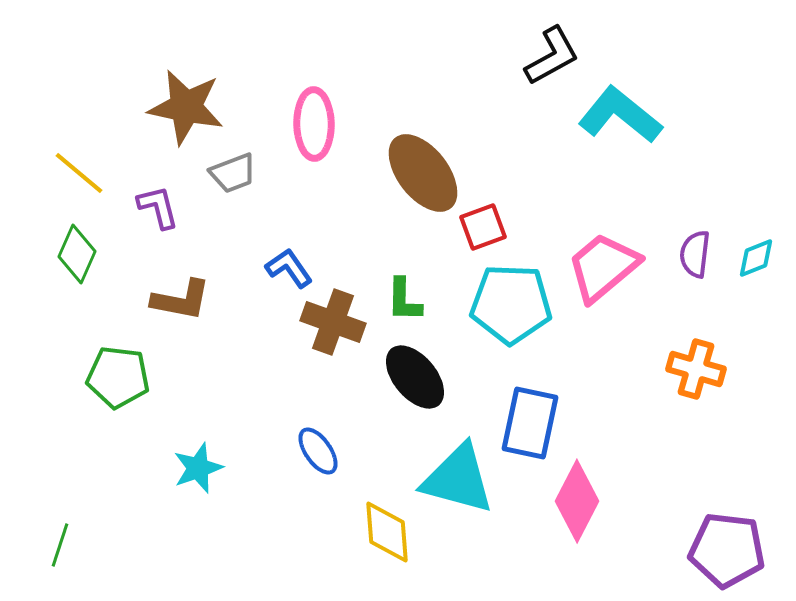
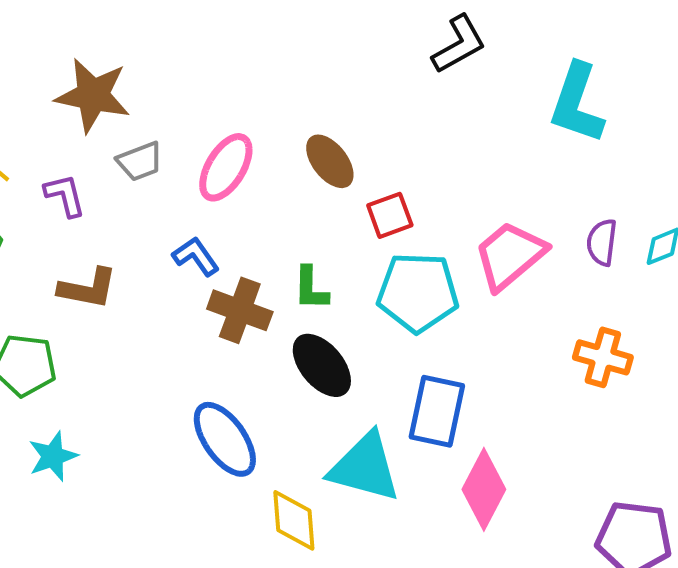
cyan L-shape: (620, 115) -> (577, 103), moved, turned -110
pink ellipse: (314, 124) -> (226, 167), moved, turned 32
brown ellipse: (423, 173) -> (330, 161), size x0.7
blue ellipse: (318, 451) -> (225, 439), size x1.6
cyan star: (198, 468) -> (53, 456), moved

